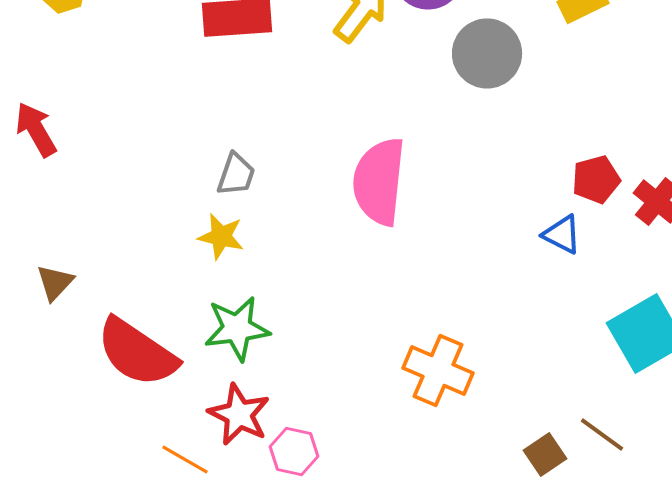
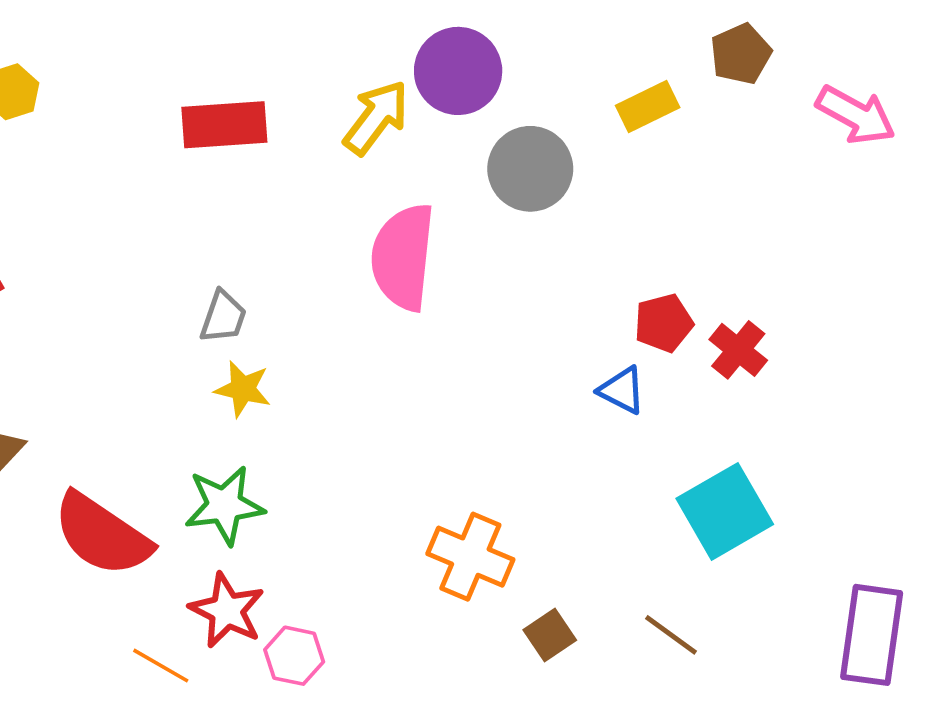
pink semicircle: (379, 181) -> (403, 257), moved
yellow star: (221, 236) -> (243, 389), moved
brown square: (545, 454) -> (550, 635), moved

